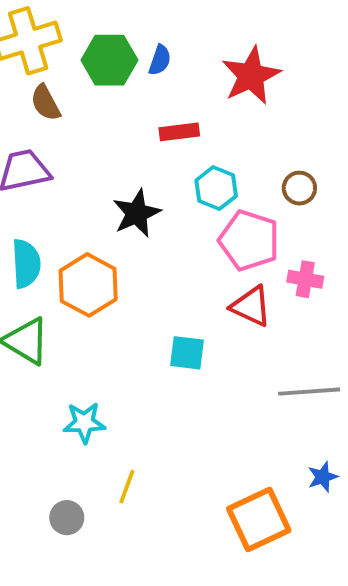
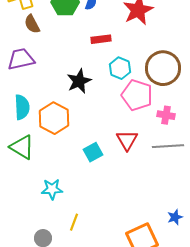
brown circle: (299, 188) -> (163, 68), size x2.0
red triangle: (251, 306) -> (127, 140), moved, turned 35
cyan square: (187, 353) -> (93, 152), moved, turned -36
gray line: (309, 392) -> (168, 146), moved

